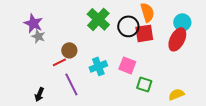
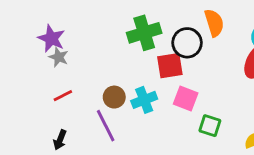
green cross: (98, 19) -> (144, 33), turned 30
red square: (144, 33) -> (170, 66), moved
brown circle: (69, 50) -> (114, 97), moved
red line: (59, 62) -> (63, 96), moved

